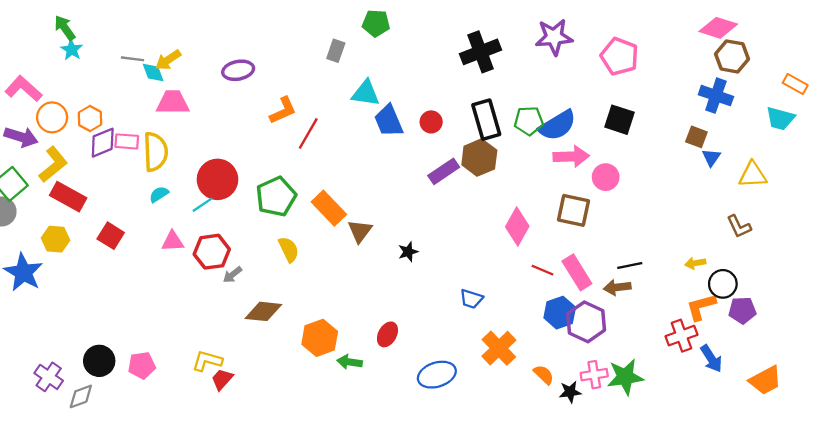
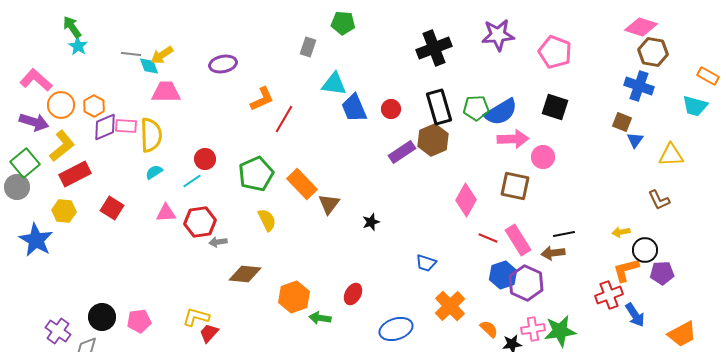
red circle: (217, 179) -> (205, 159), size x0.6
red rectangle: (68, 197) -> (75, 174), turned -56
gray arrow: (232, 275) -> (218, 242), turned 30

